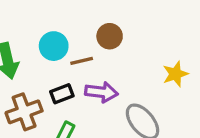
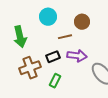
cyan circle: (54, 46) -> (48, 17), moved

